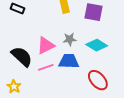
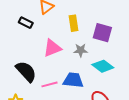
gray star: (70, 39) -> (81, 50), moved
pink triangle: (46, 45) -> (52, 48), moved

